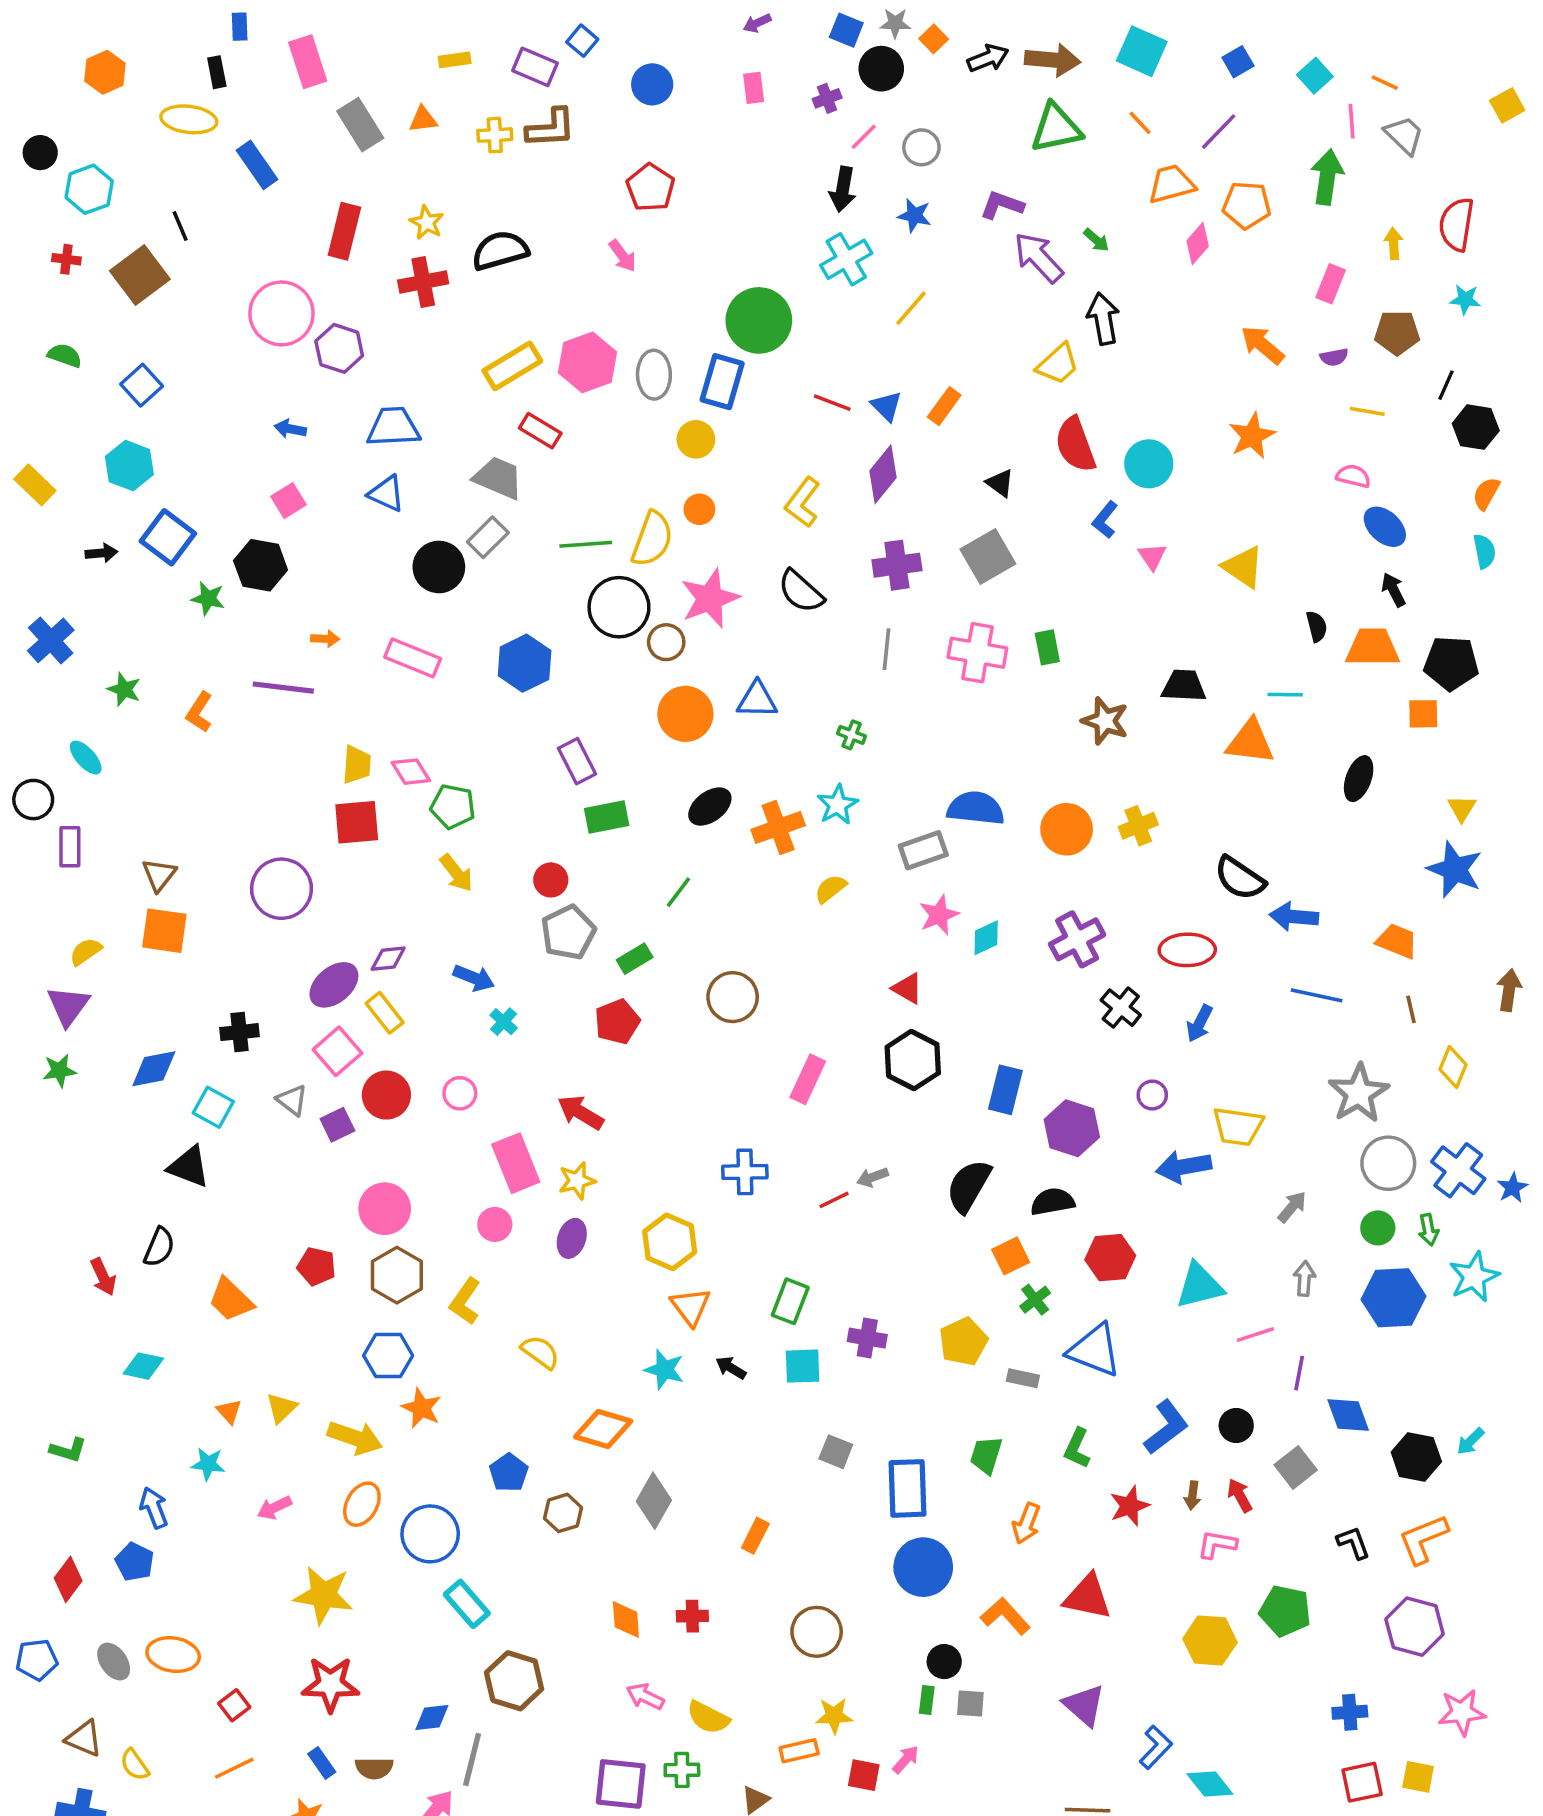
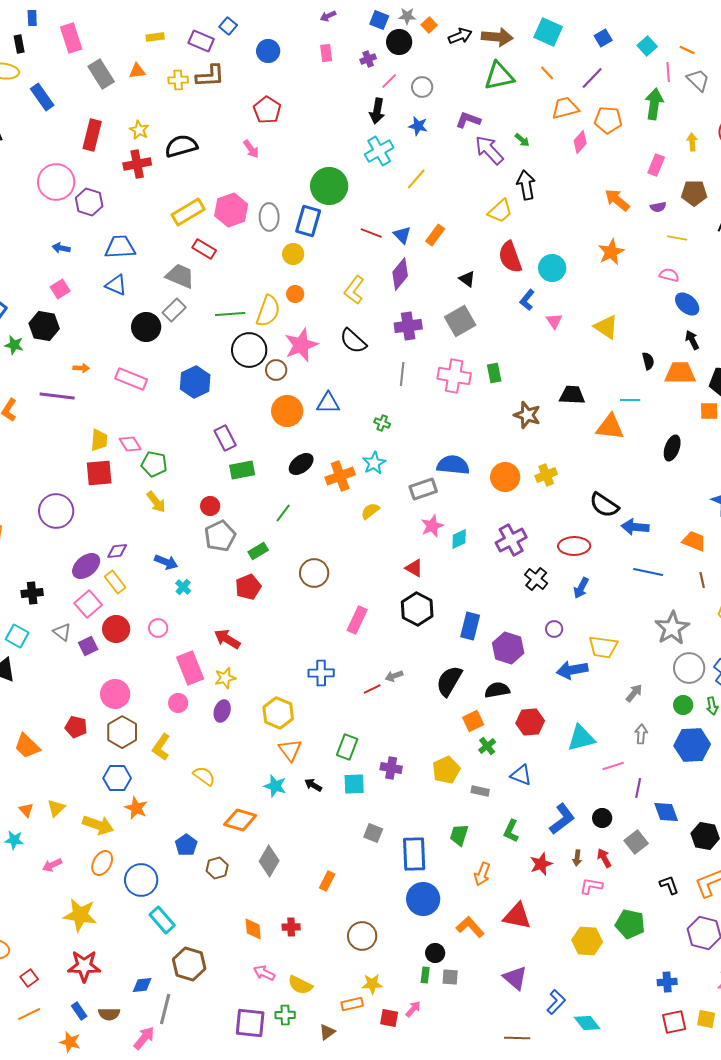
blue triangle: (1095, 1350) -> (521, 775), size x0.7

